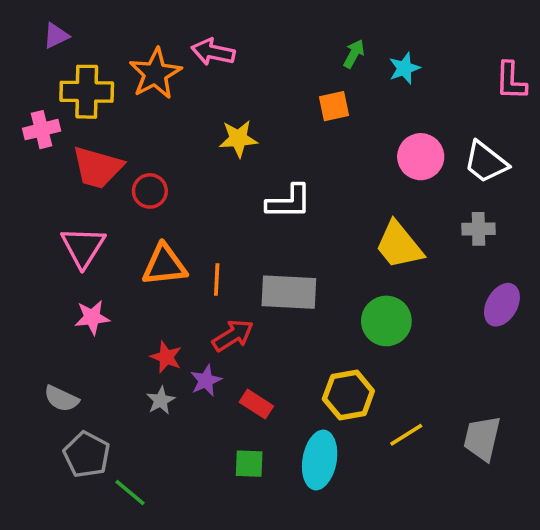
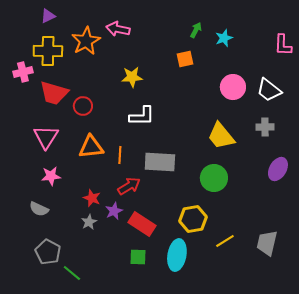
purple triangle: (56, 36) -> (48, 16), moved
white L-shape: (289, 202) -> (142, 116), moved
gray semicircle: (61, 399) -> (39, 209), moved
red rectangle: (256, 404) -> (142, 224), size x1.5

